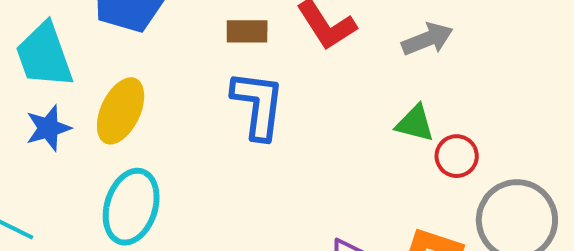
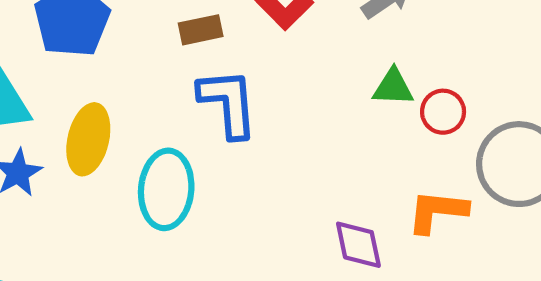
cyan ellipse: (131, 207) -> (166, 189), moved

